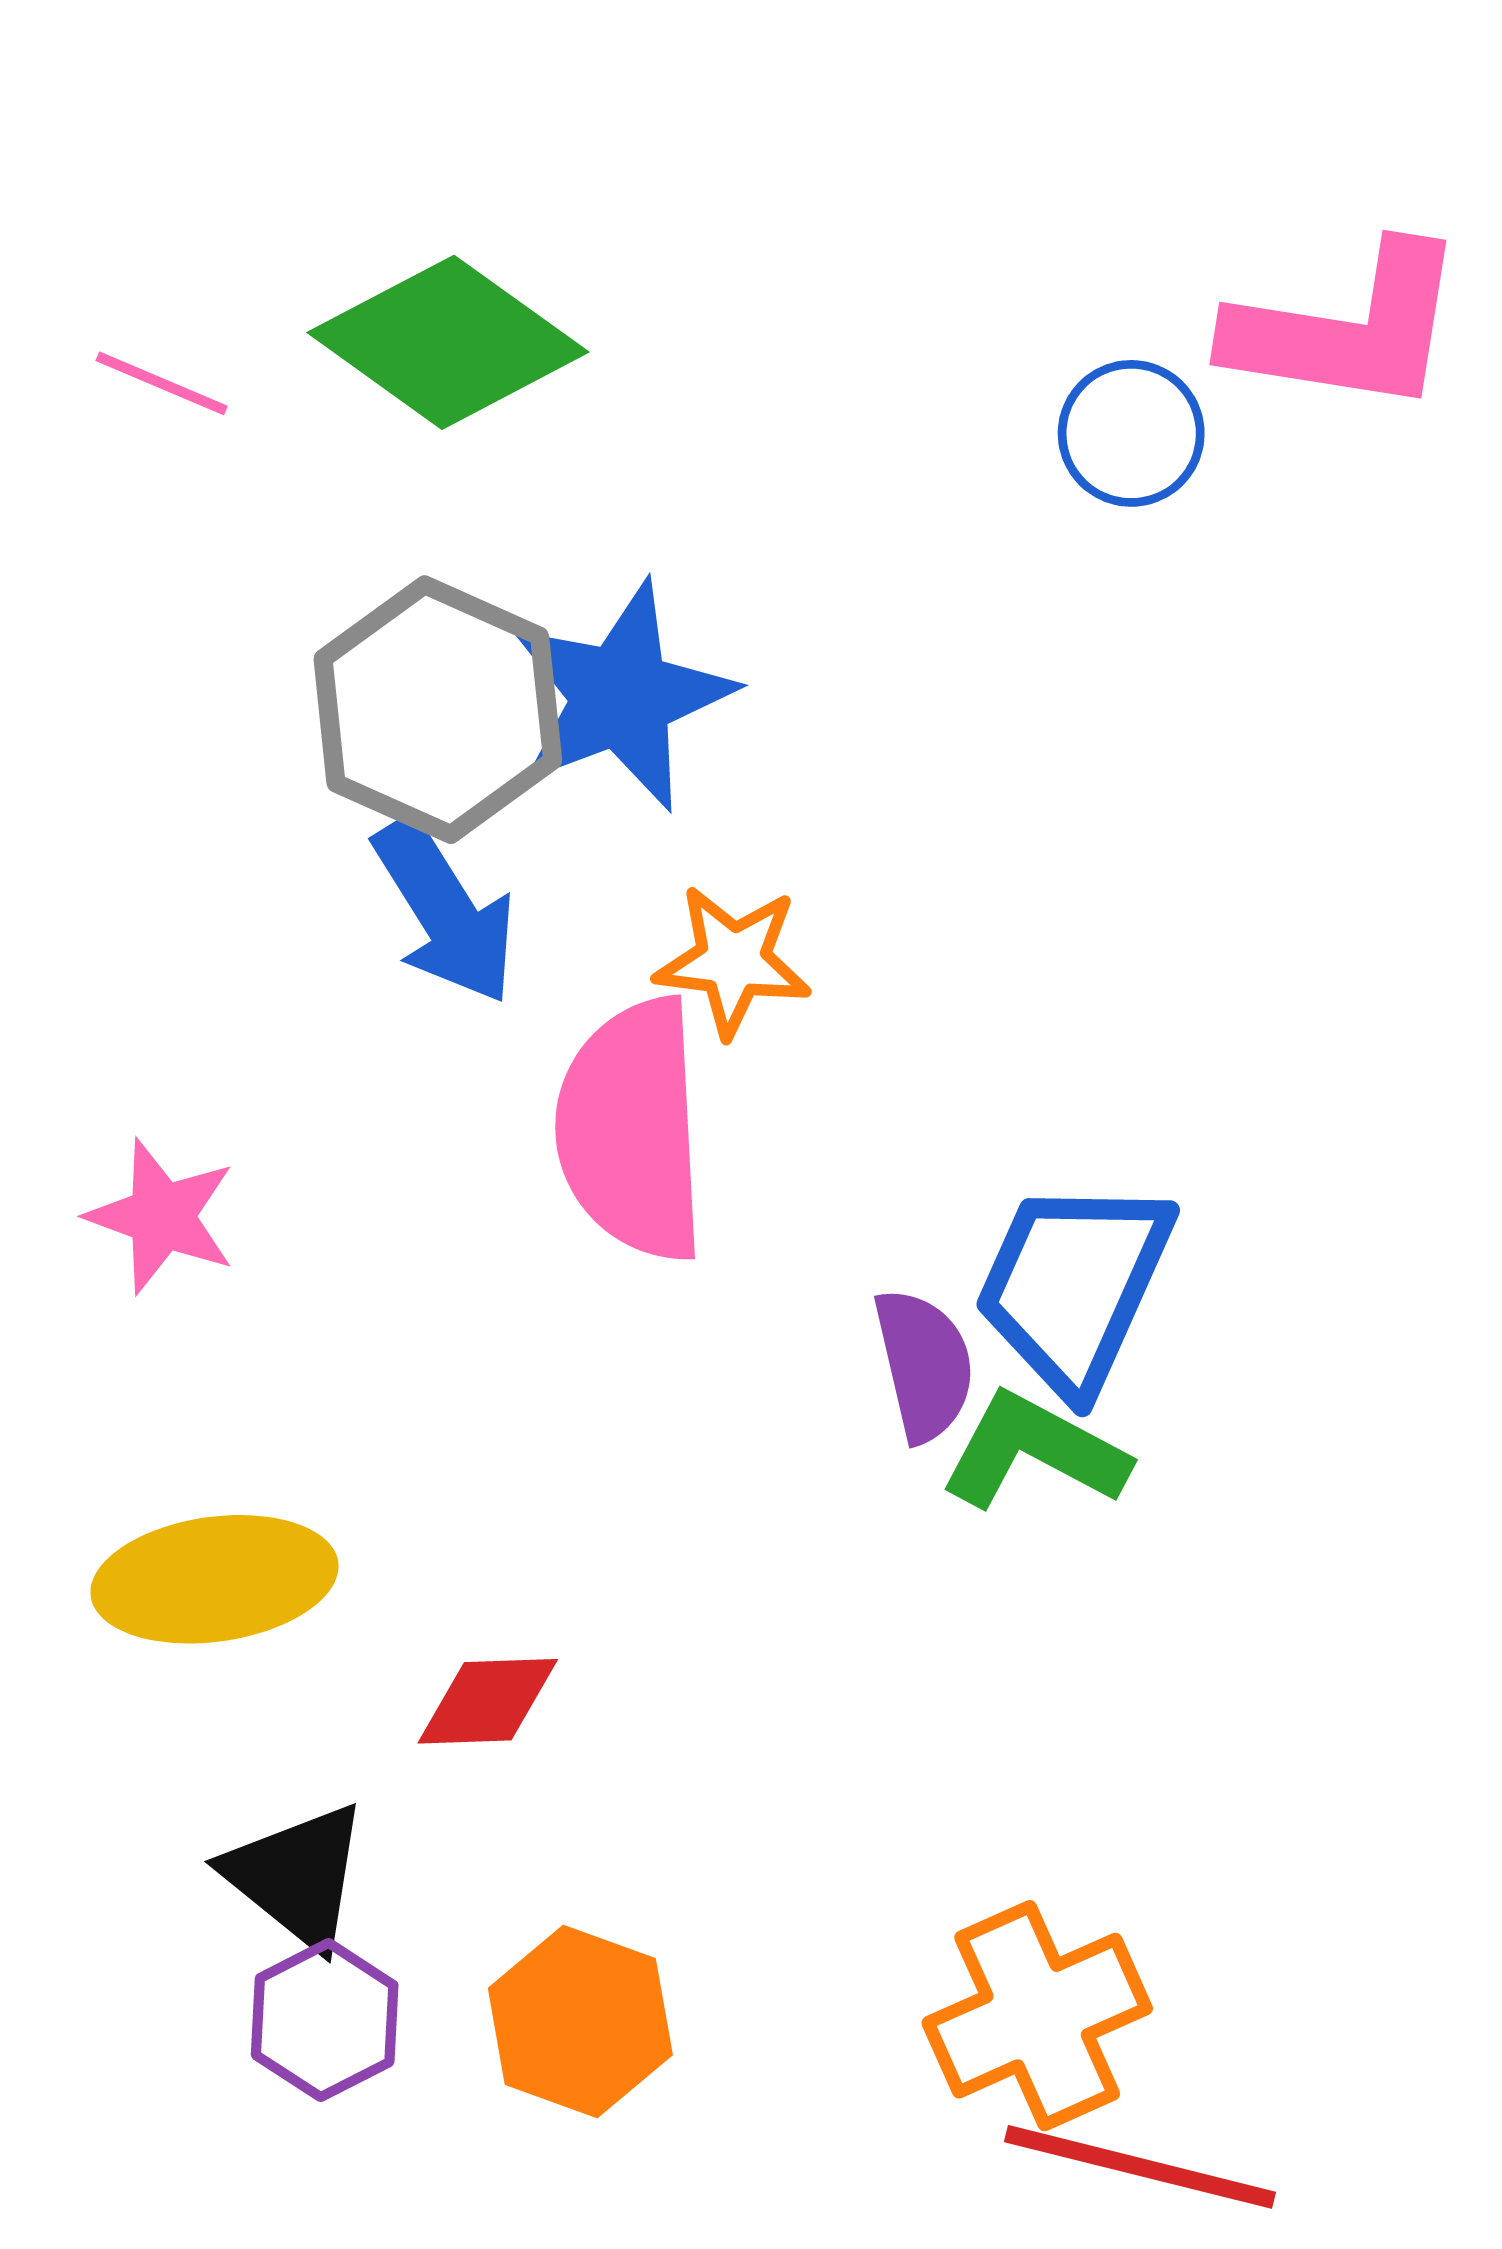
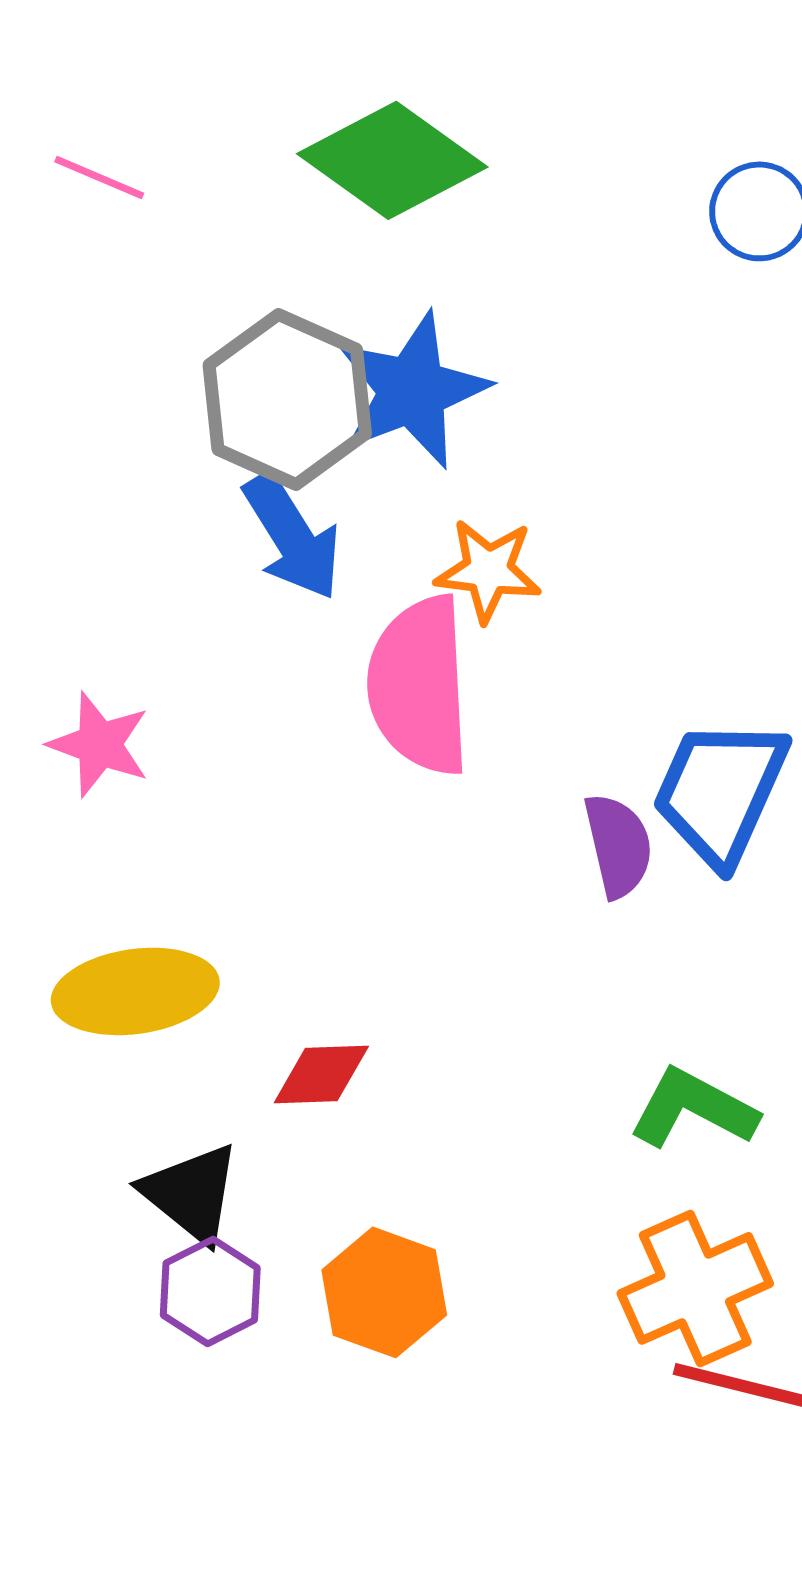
green diamond: (448, 342) -> (392, 160), moved
green L-shape: (1034, 1451) -> (693, 1108), moved

